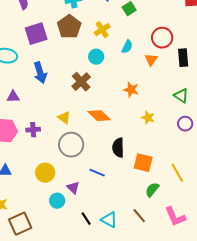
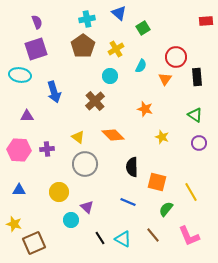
purple square: (36, 34) -> (36, 49), moved
blue line: (97, 173) -> (128, 202), moved

